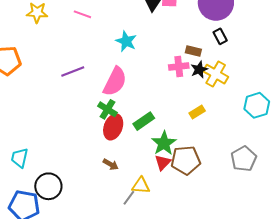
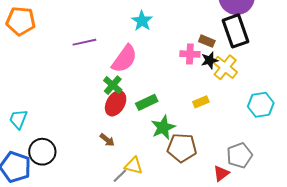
black rectangle: (220, 36) -> (235, 31), size x2.0
red triangle: (163, 162) -> (221, 173), moved

